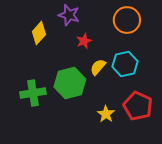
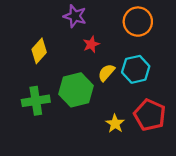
yellow diamond: (39, 33) -> (39, 51), moved

